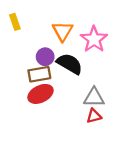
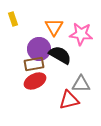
pink star: (94, 39) -> (81, 34), turned -30
purple circle: (45, 57) -> (39, 49), size x1.5
red triangle: (94, 116) -> (69, 100), moved, size x1.5

